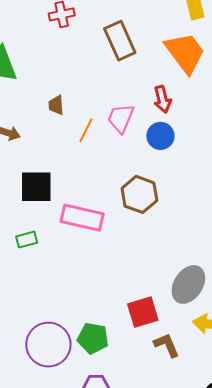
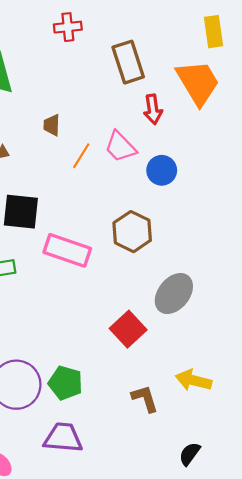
red arrow: (162, 99) -> (153, 109), moved
pink trapezoid: (121, 118) -> (120, 147), turned -72
gray ellipse: (188, 284) -> (174, 294), moved
red square: (143, 312) -> (128, 329), moved, turned -32

